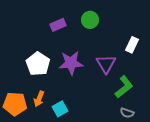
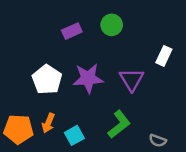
green L-shape: (124, 87) -> (119, 124), moved

